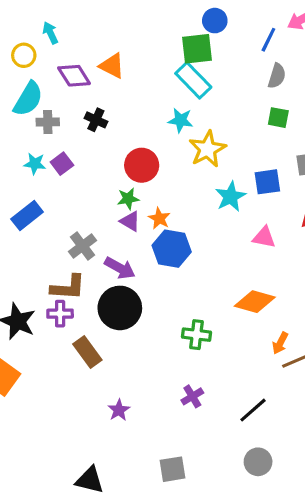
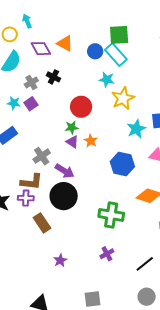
blue circle: (215, 21) -> (95, 51), moved
gray cross: (48, 122) -> (31, 82), moved, turned -32
blue hexagon: (172, 249) -> (122, 164), moved
green cross: (197, 335) -> (111, 215), size x1.4

